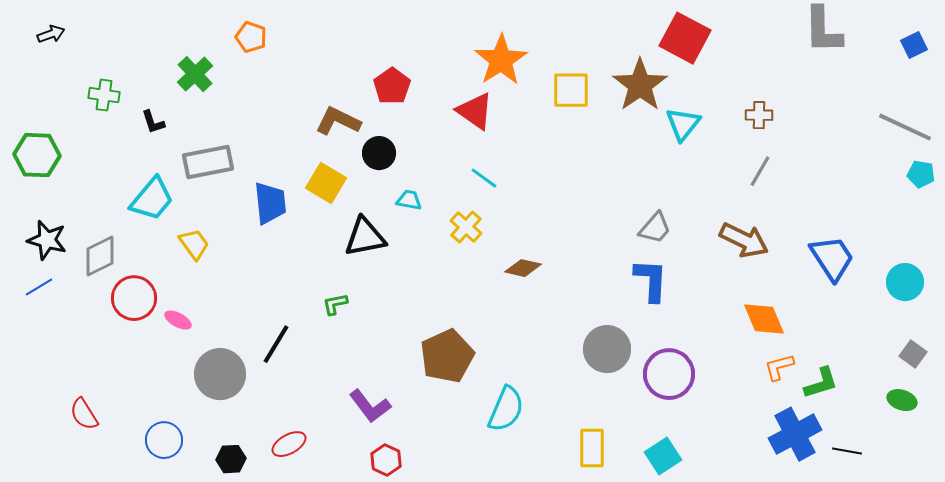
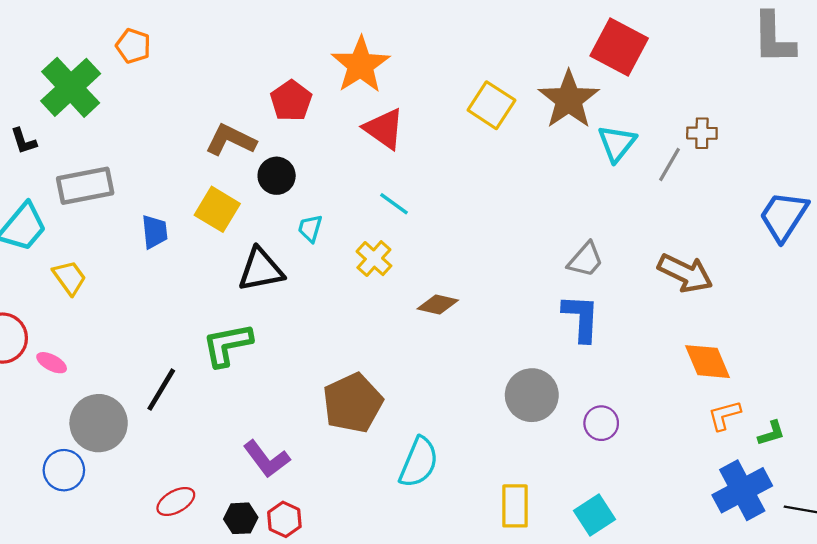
orange star: (501, 60) -> (361, 65), moved
green cross: (195, 74) -> (71, 87), size x1.5
yellow square: (571, 90) -> (491, 105), turned 33
gray line: (760, 171) -> (669, 165), moved
cyan trapezoid: (409, 200) -> (310, 228), turned -84
blue trapezoid: (270, 203) -> (155, 232), size x0.7
blue trapezoid: (832, 258) -> (784, 216), moved, turned -114
green L-shape: (335, 304) -> (227, 345), size x1.8
purple circle: (669, 374) -> (601, 423), size x0.6
green L-shape: (821, 383) -> (771, 433), size x0.7
blue circle: (164, 440) -> (64, 470), moved
black hexagon: (231, 459) -> (241, 518), moved

